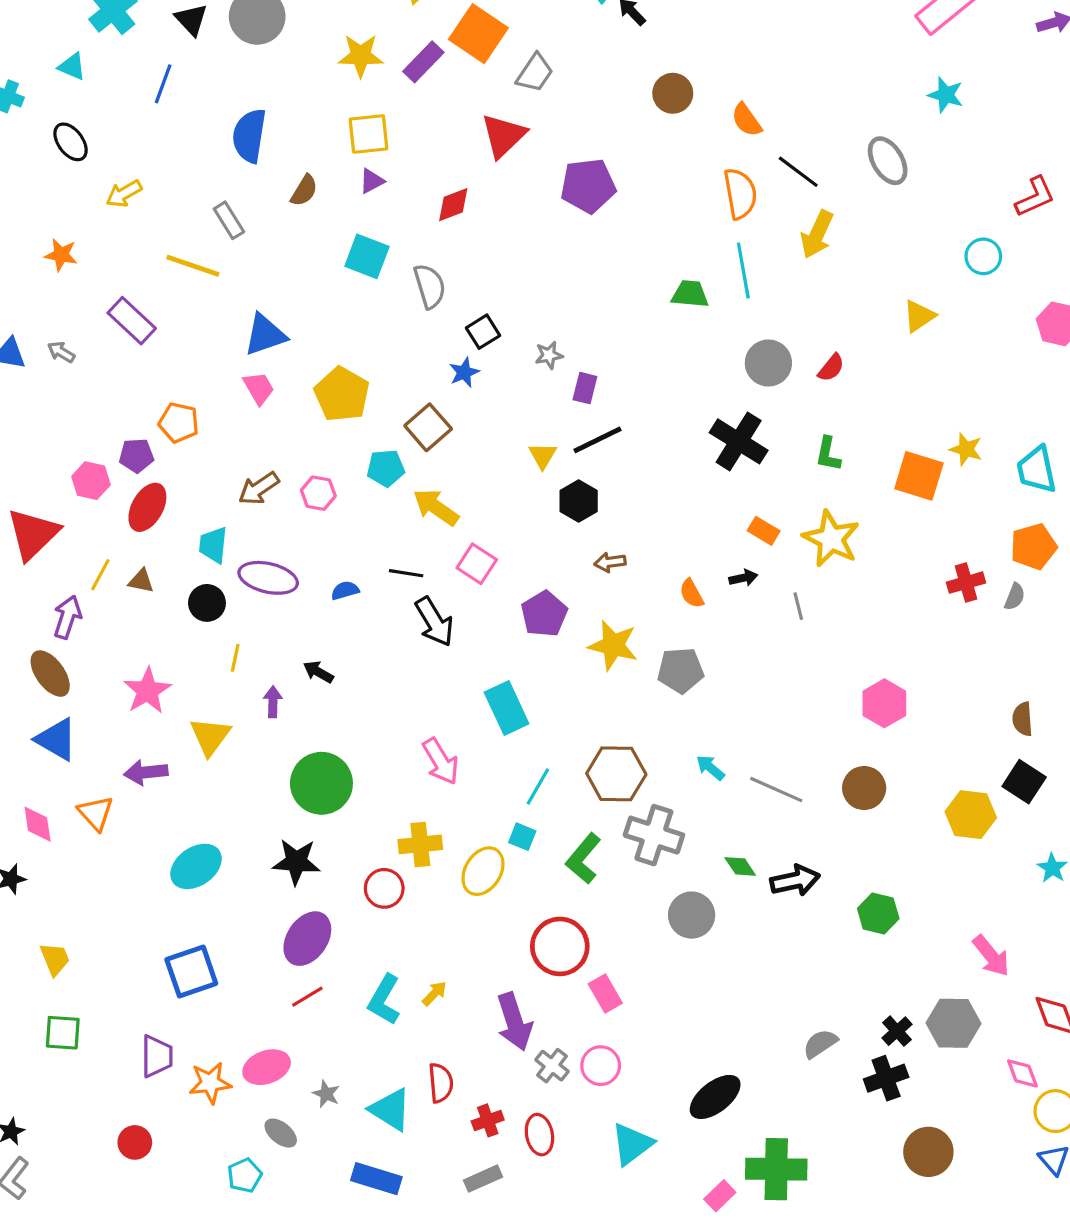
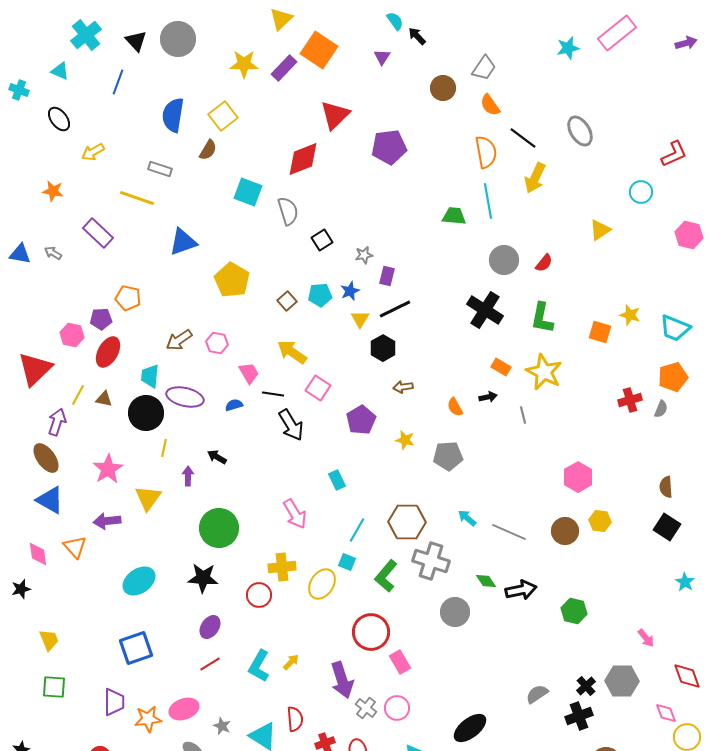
gray trapezoid: (535, 73) -> (484, 68), moved
cyan star: (946, 95) -> (568, 48), moved, turned -30
yellow square: (369, 134) -> (223, 116), moved, turned -32
purple triangle: (372, 181) -> (382, 57), moved, turned -30
red diamond: (453, 205) -> (303, 159), size x1.5
gray rectangle: (229, 220) -> (160, 169), turned -40
blue star: (464, 372) -> (350, 291), moved
pink trapezoid: (259, 388) -> (249, 373), moved
brown square: (428, 427) -> (287, 301), size x0.7
green L-shape: (828, 454) -> (542, 318), size x1.4
cyan pentagon: (386, 468) -> (320, 295), moved
cyan trapezoid: (1037, 470) -> (675, 328), turned -56
orange square: (919, 476) -> (600, 332), size x0.7
black circle: (207, 603) -> (146, 413), size x1.5
yellow star: (613, 645) -> (405, 440), size x0.6
cyan rectangle: (507, 708) -> (337, 480), size x0.6
yellow hexagon: (971, 815) -> (600, 521), moved, size x0.7
purple ellipse: (307, 939) -> (210, 627), size x0.7
pink arrow: (991, 956) -> (646, 638), size x0.7

